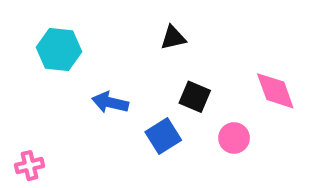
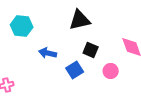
black triangle: (173, 38) -> (80, 20), size x1.6

